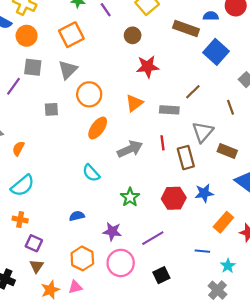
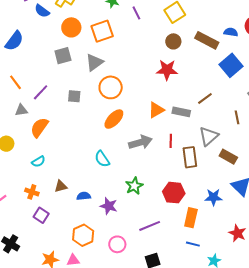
brown circle: (133, 35) -> (173, 41), moved
orange circle: (27, 36) -> (71, 27), moved
gray square: (33, 67) -> (63, 56), turned -30
purple line: (14, 86) -> (41, 92), moved
orange triangle: (134, 103) -> (156, 110), moved
orange semicircle: (18, 149) -> (39, 127), size x1.5
cyan semicircle: (23, 186) -> (38, 162), size x0.6
blue star: (204, 193) -> (213, 197), moved
orange rectangle: (223, 222) -> (191, 218), moved, turned -36
purple star: (112, 231) -> (109, 206), moved
pink circle: (121, 263) -> (117, 244), size x0.7
brown triangle: (37, 266) -> (61, 186), moved, turned 32

